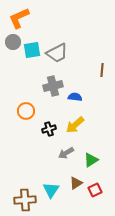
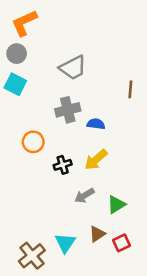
cyan square: (32, 50) -> (15, 84), moved, turned 36
brown cross: (25, 200) -> (32, 256), turned -35

